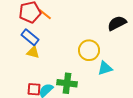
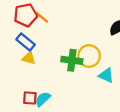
cyan triangle: (105, 68) -> (106, 75), turned 42
green cross: (67, 83) -> (72, 60), moved

